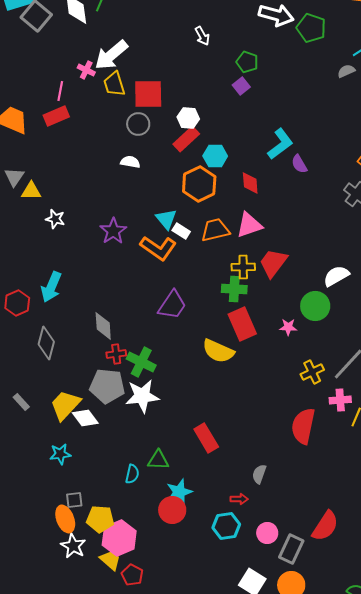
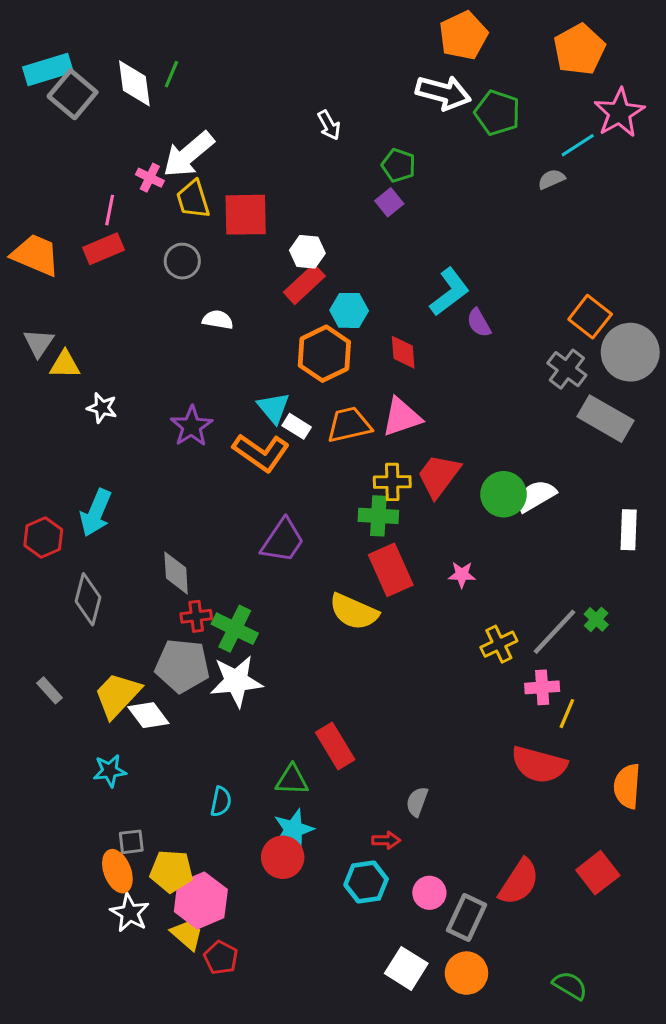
gray circle: (138, 124) -> (182, 261), moved
green circle: (315, 306) -> (504, 494), moved
red semicircle: (303, 426) -> (539, 765), moved, turned -87
green triangle: (158, 460) -> (292, 780), moved

